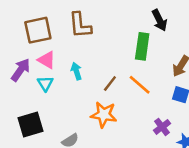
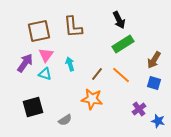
black arrow: (160, 20) -> (119, 20), moved
green rectangle: (142, 46) -> (123, 44), turned 50
pink triangle: (47, 60) -> (46, 55), turned 35
cyan triangle: (45, 84) -> (45, 74), turned -40

